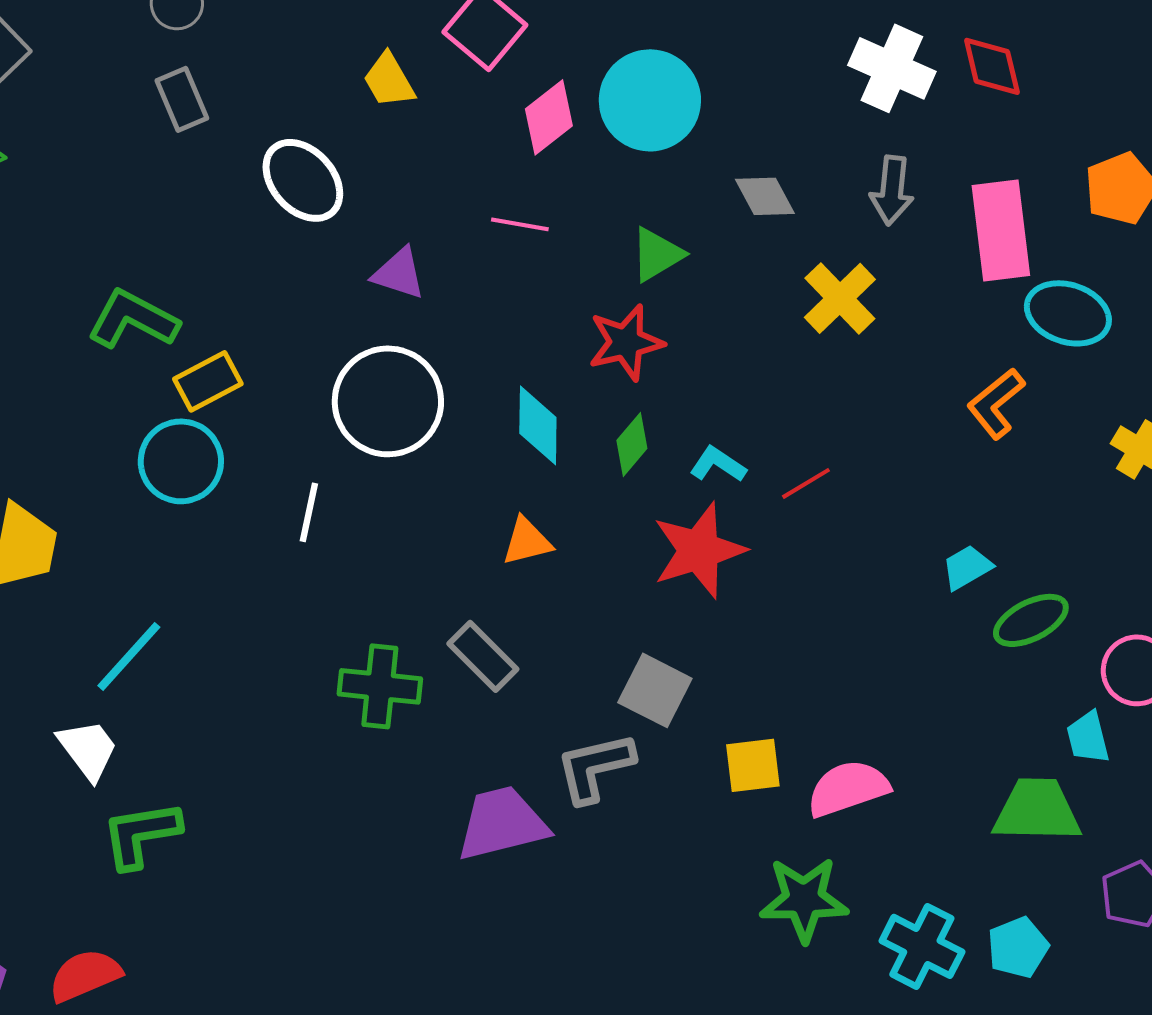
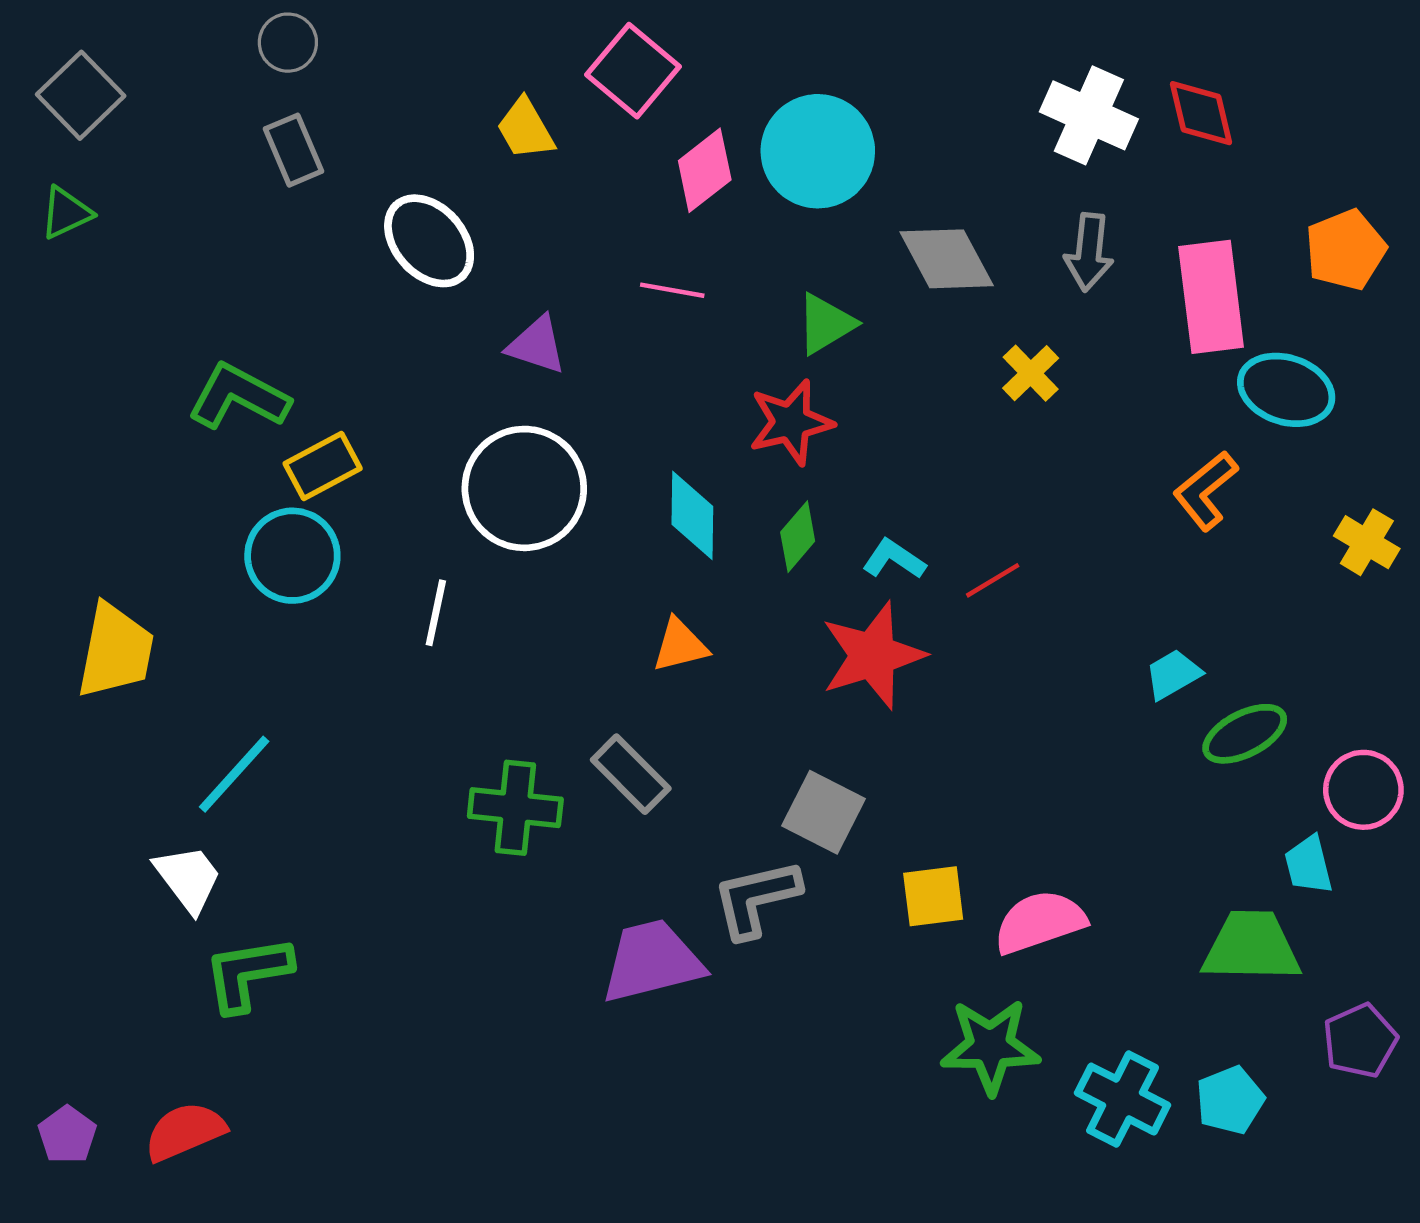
gray diamond: (765, 196) -> (947, 259), size x1.4
yellow cross: (840, 298) -> (1031, 373), size x0.7

